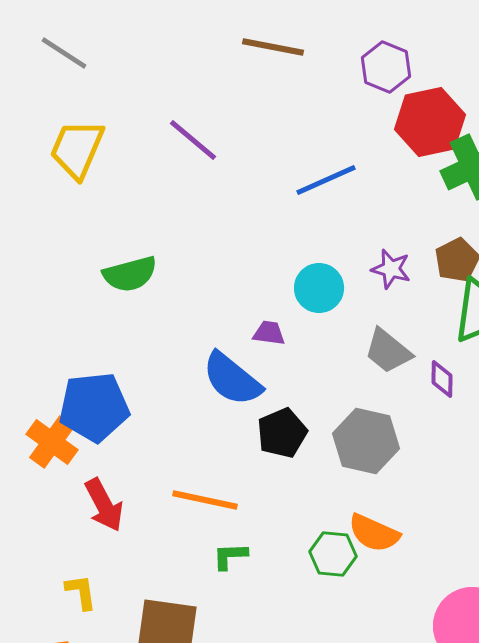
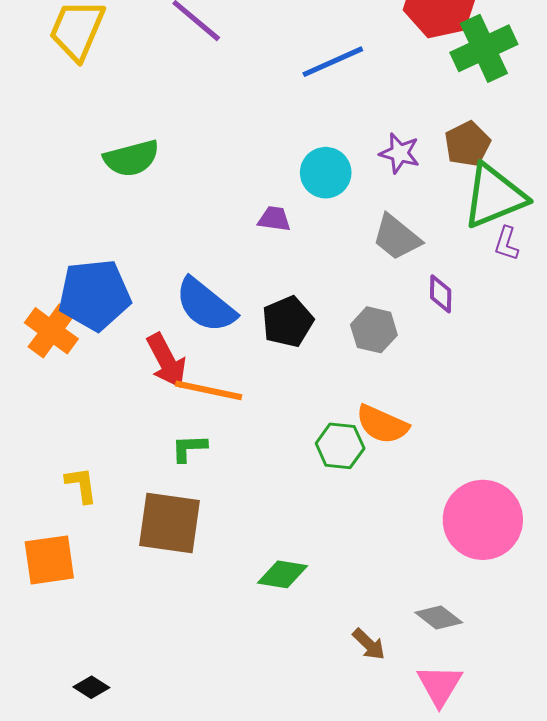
blue semicircle: (232, 379) -> (205, 305), moved
purple diamond: (442, 379) -> (441, 294), moved
gray hexagon: (366, 441) -> (374, 330), size x0.7
red arrow: (104, 505) -> (166, 361), moved
green L-shape: (230, 556) -> (189, 448), moved

